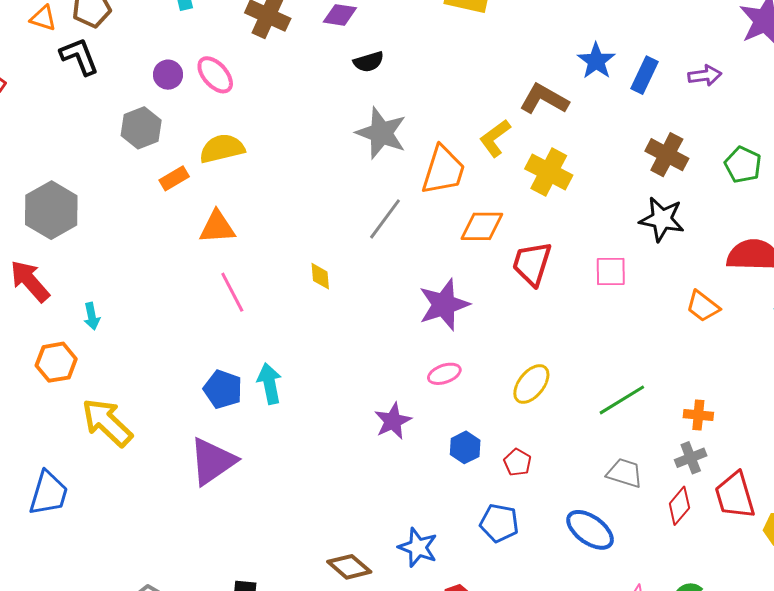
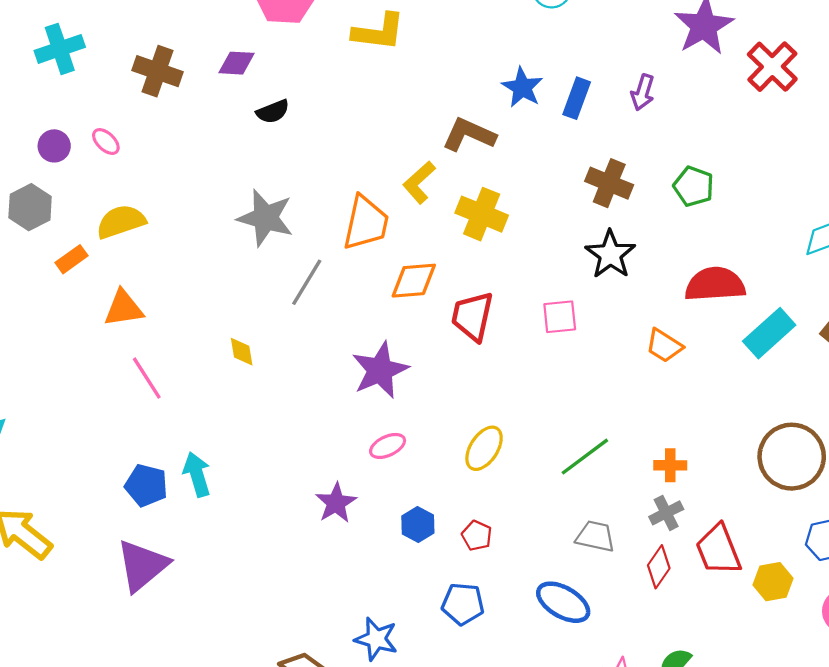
pink ellipse: (215, 75) -> (106, 142), size x0.7
purple arrow: (705, 75) -> (643, 92), turned 120
gray star: (381, 133) -> (265, 218), moved
black star: (662, 219) -> (610, 254), turned 30

